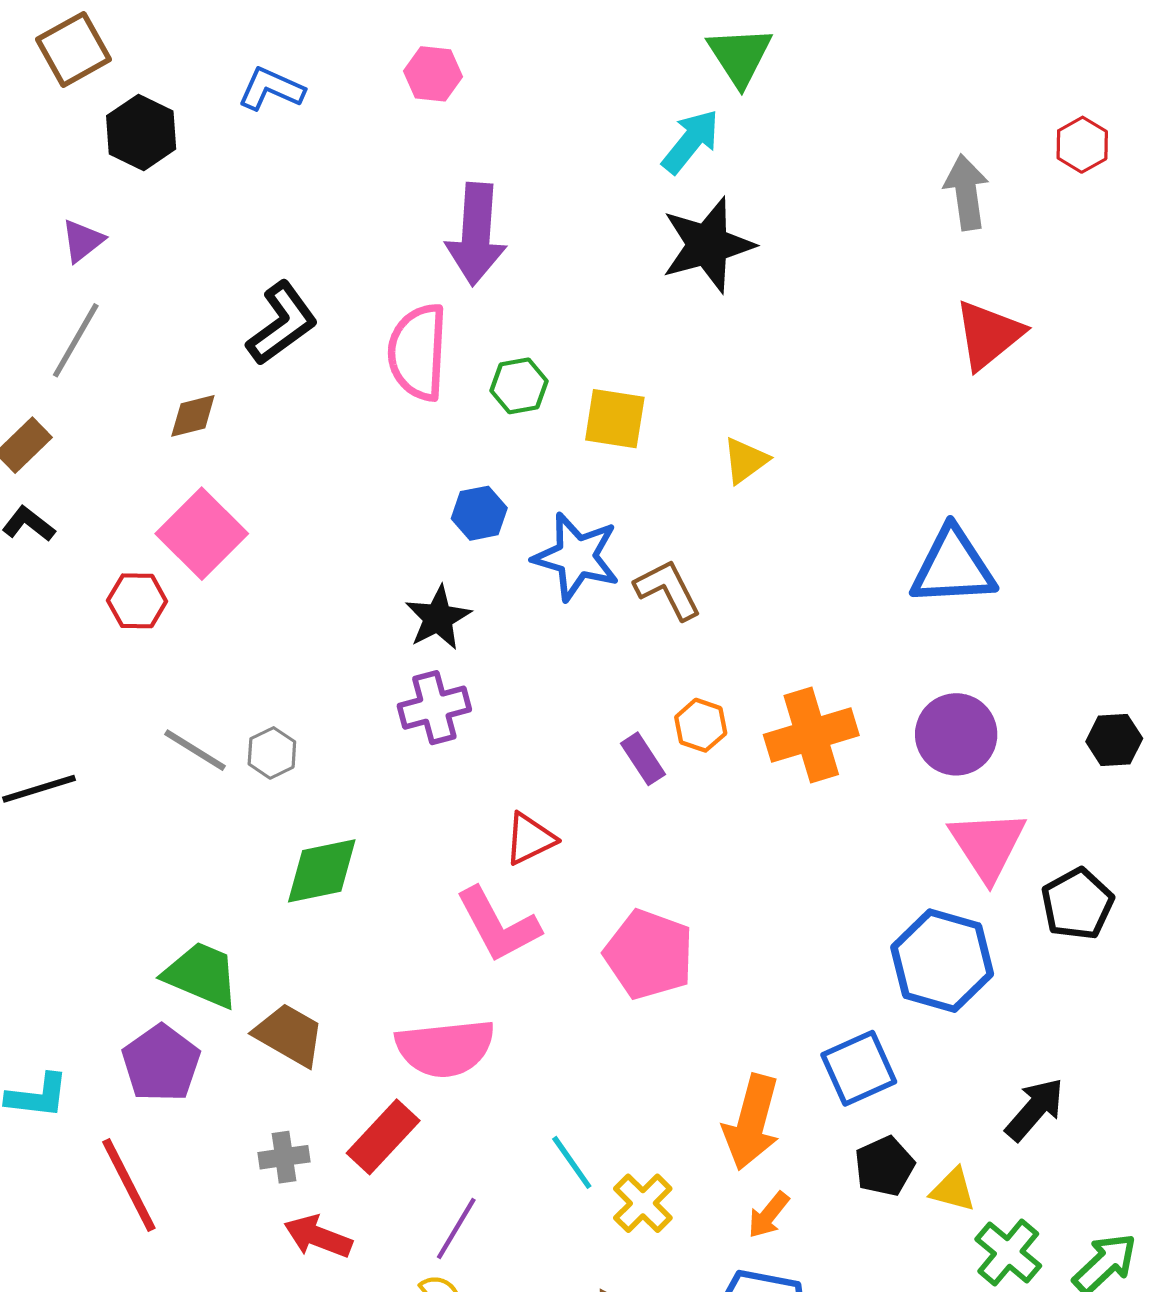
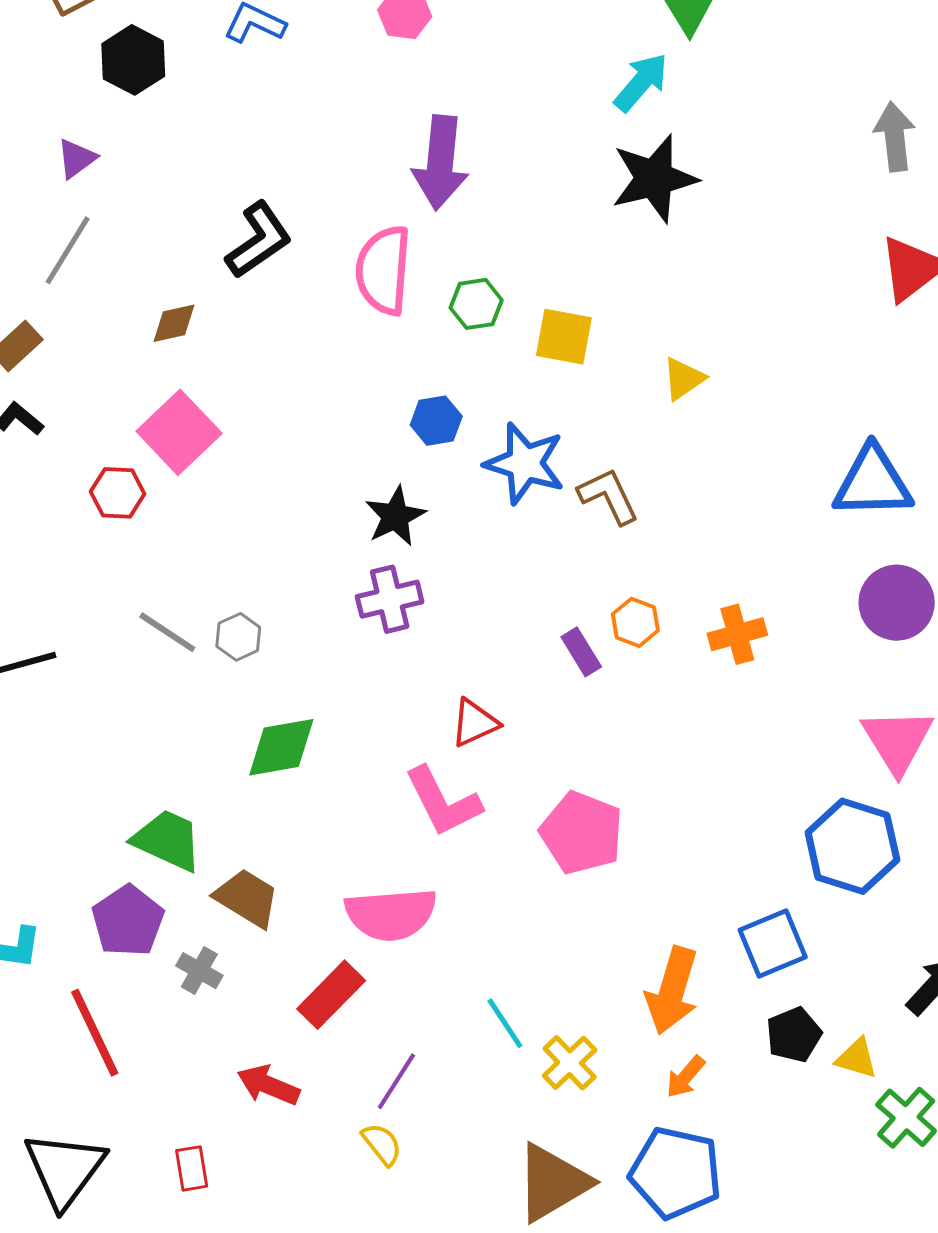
purple circle: (956, 734) -> (897, 603), moved
orange cross: (811, 735) -> (737, 634), size x0.7
gray cross: (284, 1157) -> (199, 971), moved, turned 36

